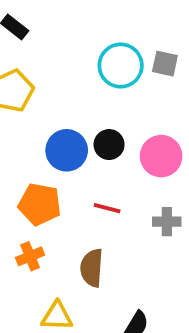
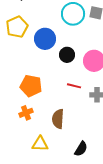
blue circle: (67, 150) -> (45, 39), moved
red line: (107, 208) -> (74, 86), moved

